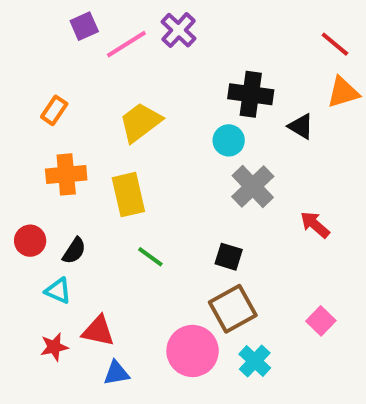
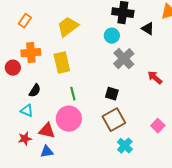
red circle: (30, 241) -> (13, 68), moved
green line: (150, 257) -> (73, 94), turned 40
pink circle: (193, 351) -> (69, 119), moved
blue triangle: (116, 373) -> (47, 152), moved

